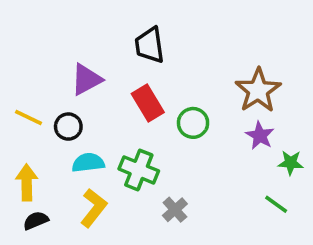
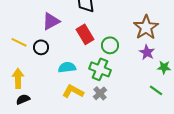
cyan semicircle: (88, 163) -> (67, 67), moved
green cross: (139, 170) -> (100, 69), moved
yellow L-shape: (94, 208) -> (73, 91), moved, turned -100

